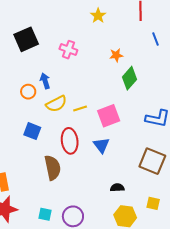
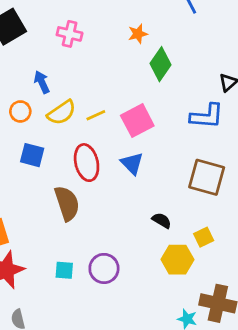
orange circle: (28, 92) -> (20, 111), moved
black semicircle: (117, 188) -> (162, 220), turned 40
yellow square: (153, 203) -> (204, 237), moved, turned -32

